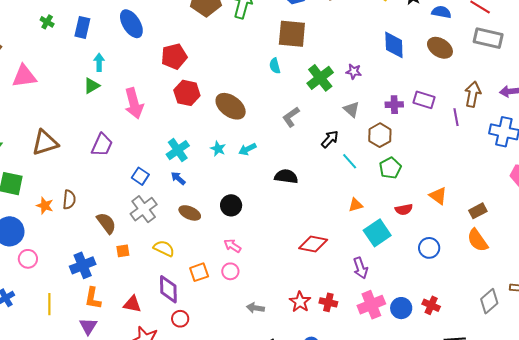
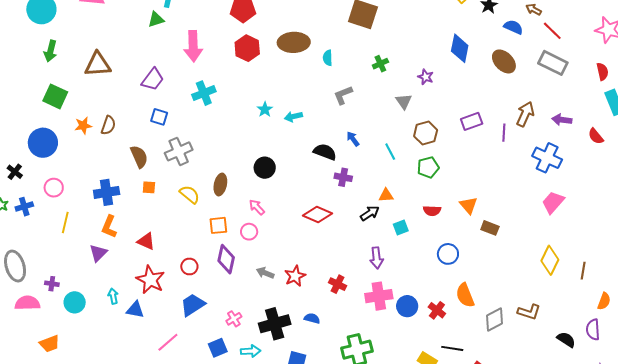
cyan semicircle: (275, 66) -> (328, 58), moved
purple star: (354, 72) -> (426, 77), moved
green cross: (320, 78) -> (380, 64), size x0.6
purple rectangle: (424, 100) -> (472, 121), moved, turned -50
purple cross: (394, 105) -> (343, 177), moved
brown ellipse: (231, 106) -> (294, 42), moved, turned -52
black arrow: (330, 139) -> (370, 213), moved
cyan cross: (178, 150) -> (204, 93), moved
blue square: (140, 176) -> (159, 117), moved, turned -30
blue arrow: (178, 178) -> (353, 139), moved
orange star: (45, 206) -> (83, 126), turned 30
brown rectangle: (478, 211) -> (490, 228), moved, turned 36
brown ellipse: (190, 213) -> (220, 184), moved, turned 65
cyan square: (377, 233) -> (401, 228), size x0.6
orange semicircle: (478, 240) -> (465, 295), moved
red diamond: (313, 244) -> (317, 215), moved
pink circle: (28, 259) -> (54, 188), moved
purple diamond: (168, 289) -> (226, 259), moved
red star: (300, 302) -> (295, 276), moved

